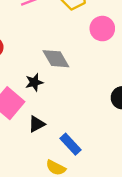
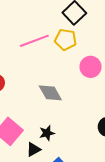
black star: (34, 82) -> (47, 133), moved

